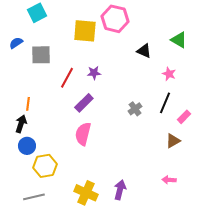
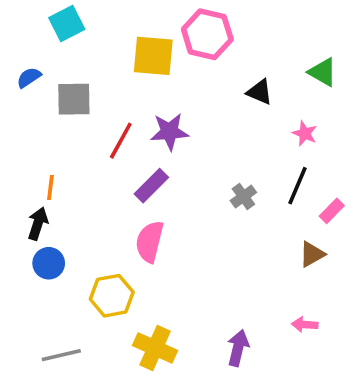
purple star: (94, 73) -> (169, 132), size x1.5
yellow hexagon: (45, 166) -> (112, 296), moved
purple arrow: (120, 190) -> (238, 348), moved

